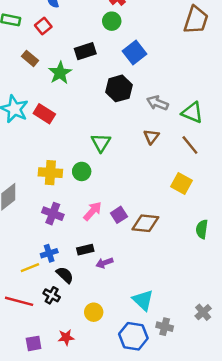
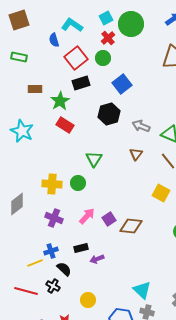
red square: (43, 26) -> (76, 58), moved, size x1.6
brown rectangle: (30, 58) -> (35, 89), turned -40
red rectangle: (44, 114) -> (65, 125), moved
cyan triangle: (143, 300) -> (142, 290), moved

